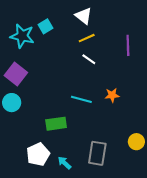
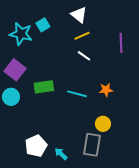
green rectangle: (56, 124) -> (44, 87), moved
yellow circle: (136, 142) -> (103, 124), moved

